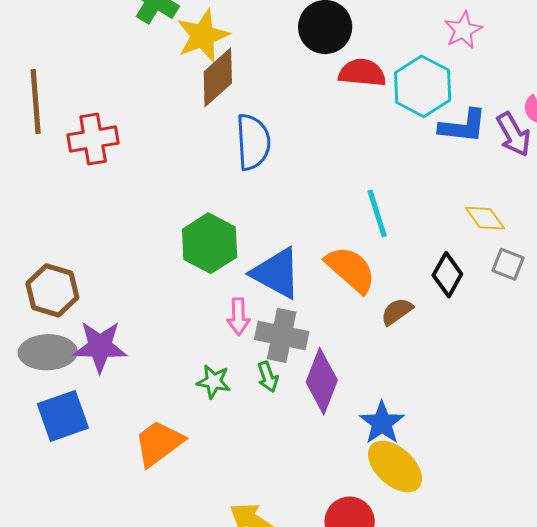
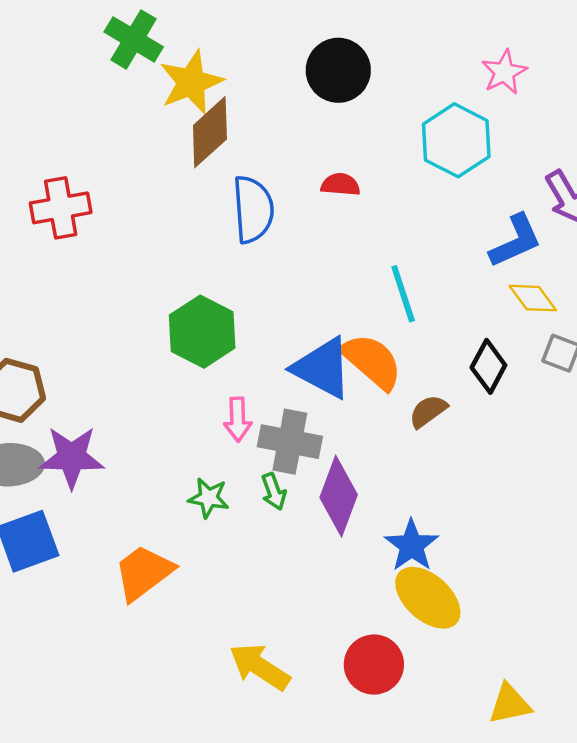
red semicircle: (362, 73) -> (340, 185), moved, size x0.7
blue L-shape: (463, 126) -> (515, 241), moved, turned -30
blue triangle: (276, 273) -> (322, 368), moved

